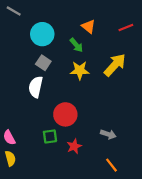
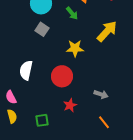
yellow star: (80, 70) -> (75, 48), moved
white semicircle: (36, 87) -> (26, 70), moved
green square: (50, 136) -> (42, 120), moved

